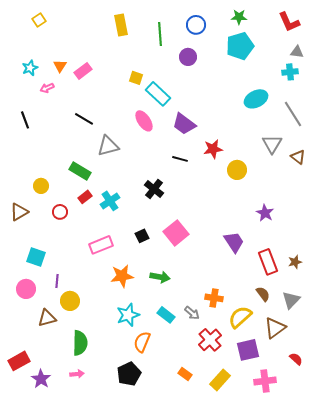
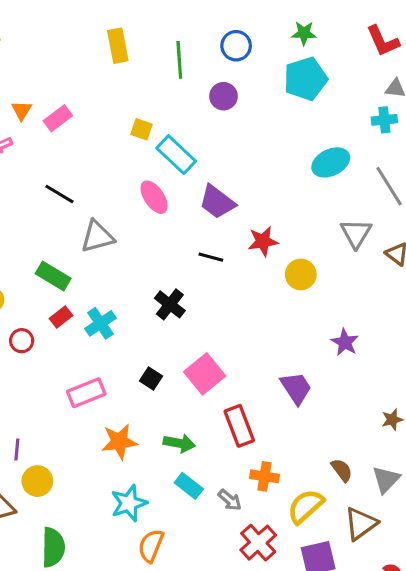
black square: (142, 236) -> (151, 379), turned -32
red rectangle: (268, 262) -> (239, 426), moved
cyan rectangle: (166, 315) -> (189, 486), moved

